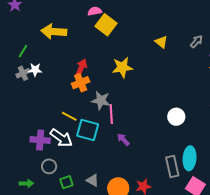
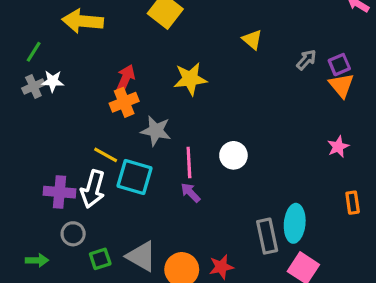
gray arrow: (196, 41) -> (306, 60), moved
pink line: (111, 114) -> (189, 162), moved
white circle: (176, 117) -> (233, 155), moved
white arrow: (61, 138) -> (93, 189), turned 70
gray triangle: (93, 180) -> (141, 256), size x1.5

